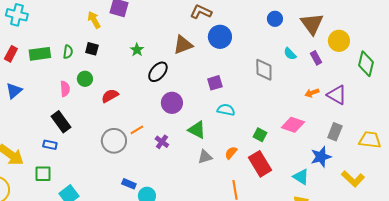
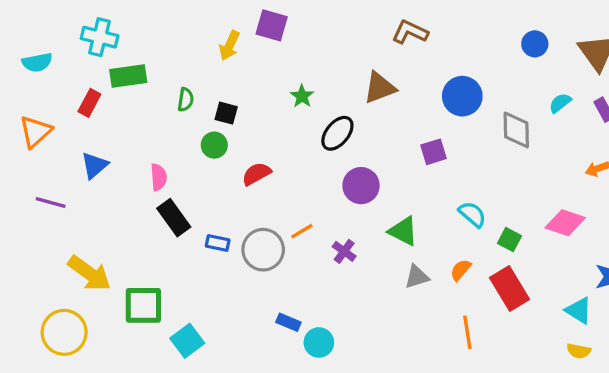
yellow arrow: (94, 20) -> (229, 46), turned -126
blue circle: (220, 37) -> (462, 96), moved
black square: (92, 49) -> (226, 113), moved
green rectangle: (40, 54) -> (128, 76), moved
cyan semicircle: (290, 54) -> (560, 103), turned 96
pink semicircle: (65, 89) -> (159, 177), moved
cyan semicircle: (226, 110) -> (472, 214), moved, turned 30
blue rectangle: (50, 145) -> (218, 243), moved
green square: (43, 174) -> (143, 305), size x1.4

